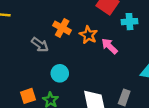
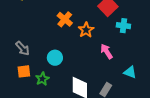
gray arrow: (40, 45) -> (23, 48), moved
pink arrow: (110, 46) -> (107, 51), moved

